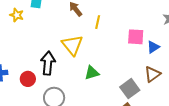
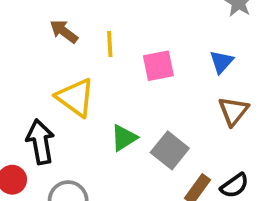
pink square: (136, 37) -> (158, 66), moved
gray square: (130, 89) -> (170, 150), moved

